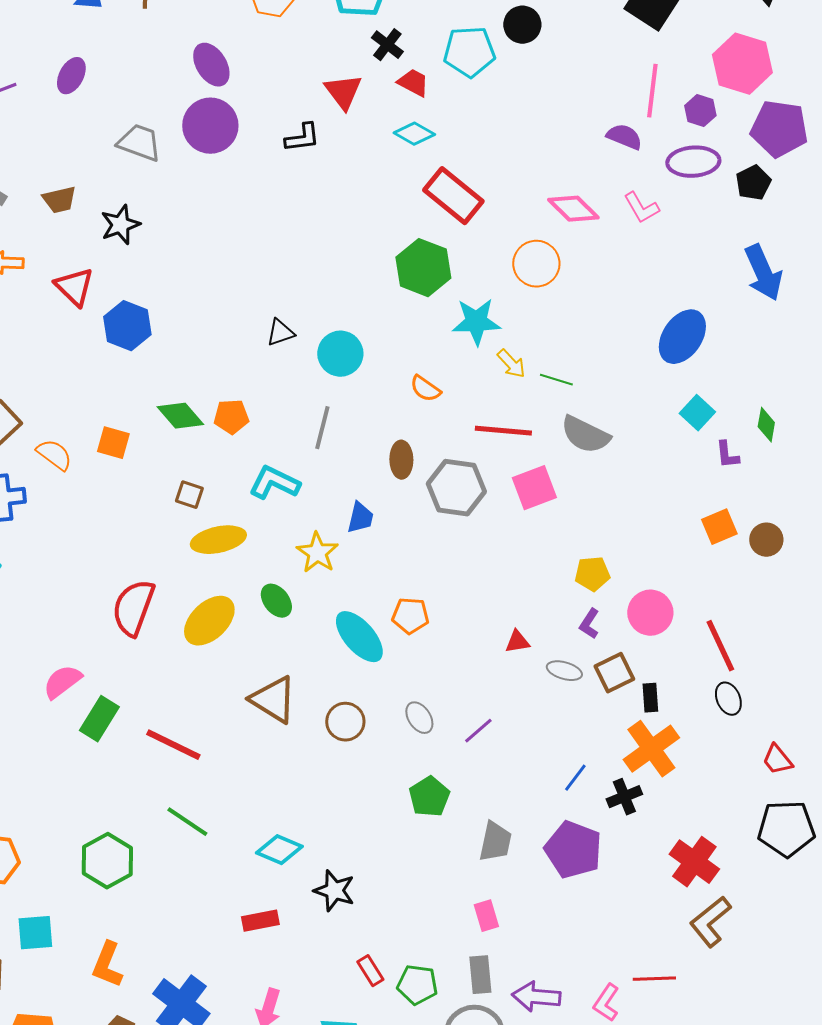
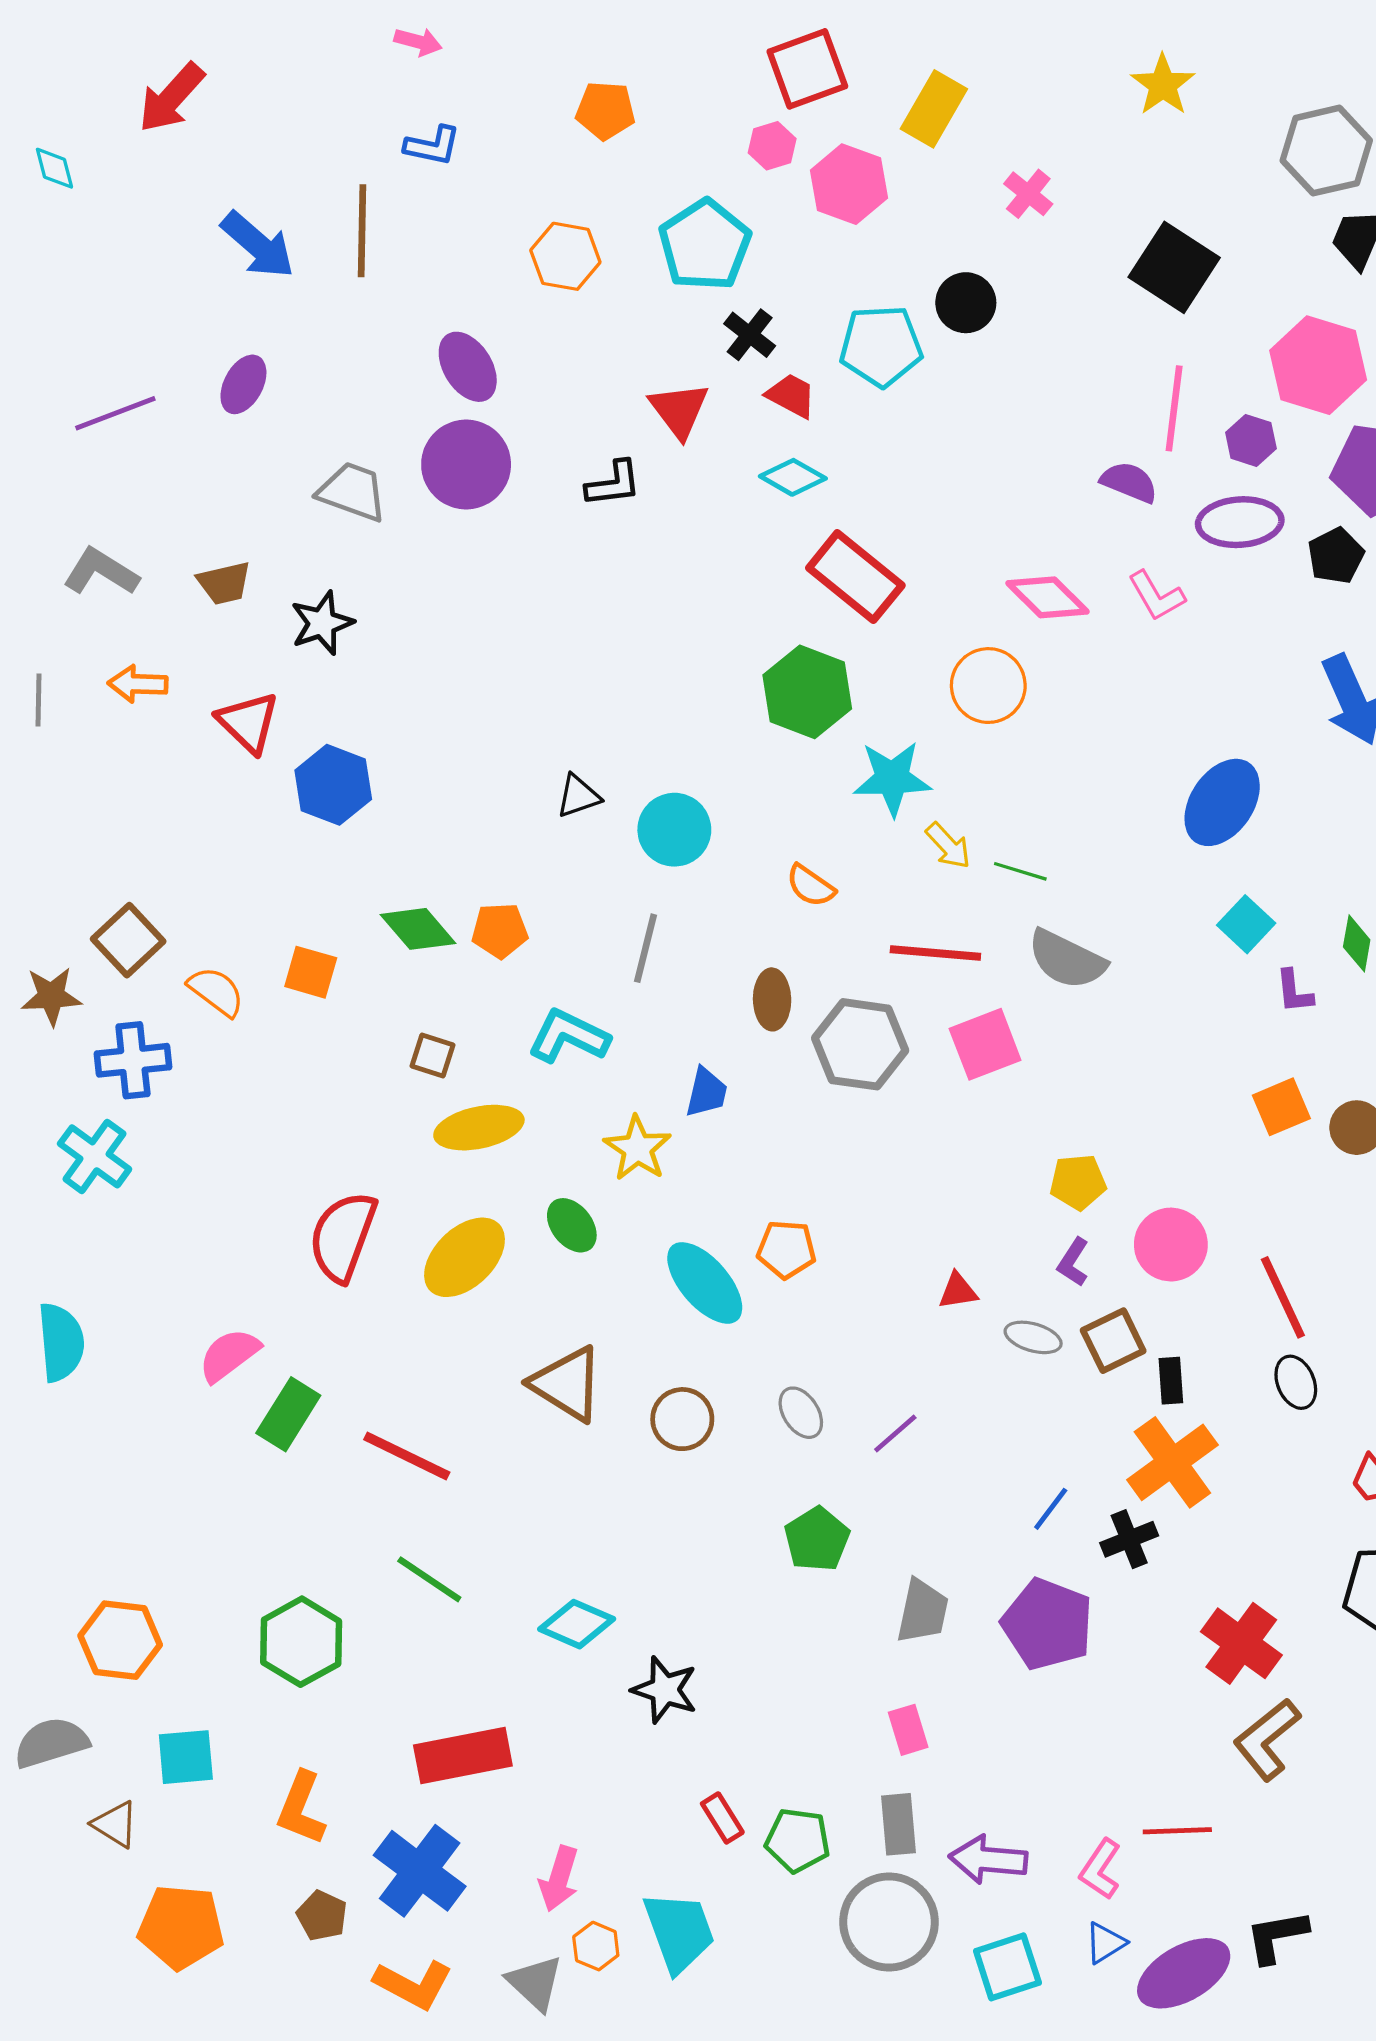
red rectangle: (260, 921) -> (463, 1755), moved, size x1.6

